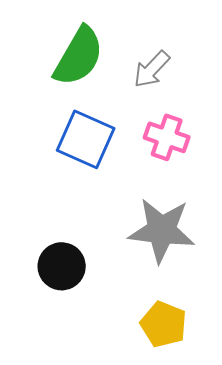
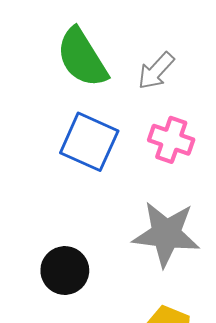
green semicircle: (79, 56) -> (82, 58), turned 118

